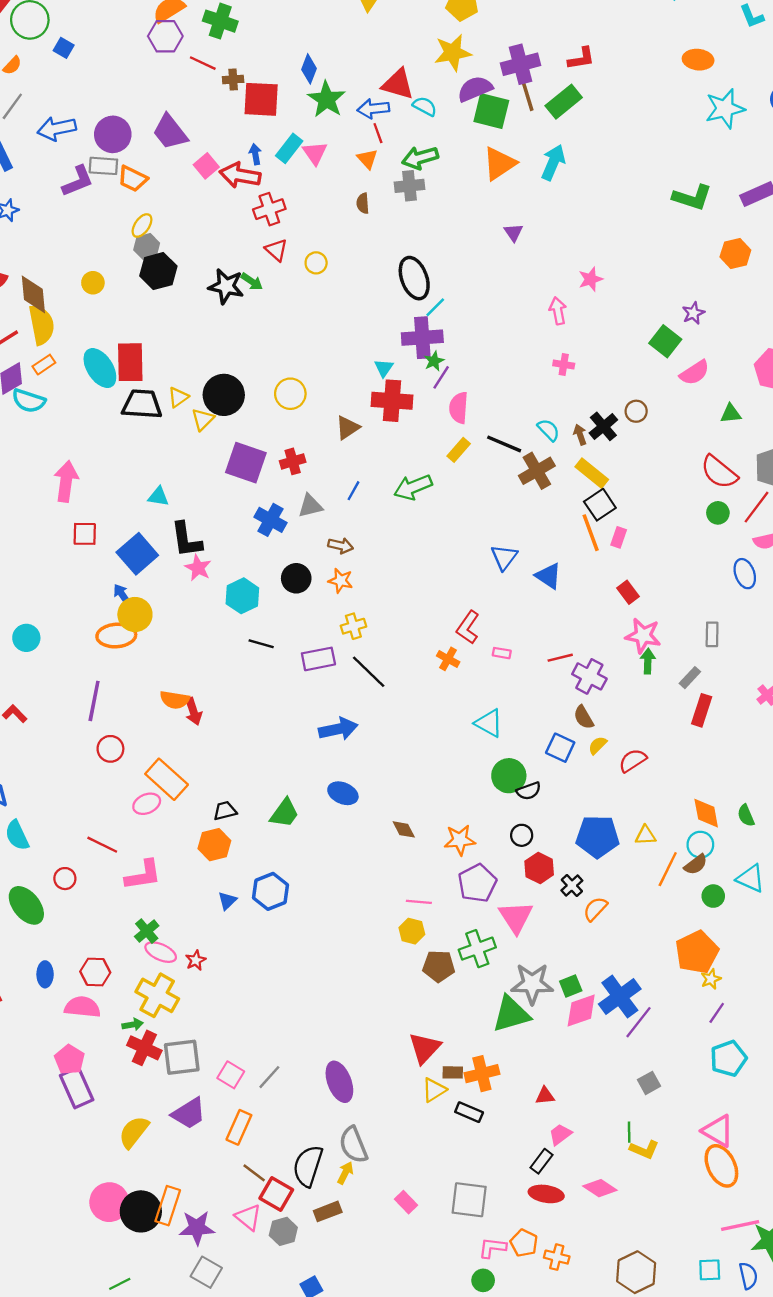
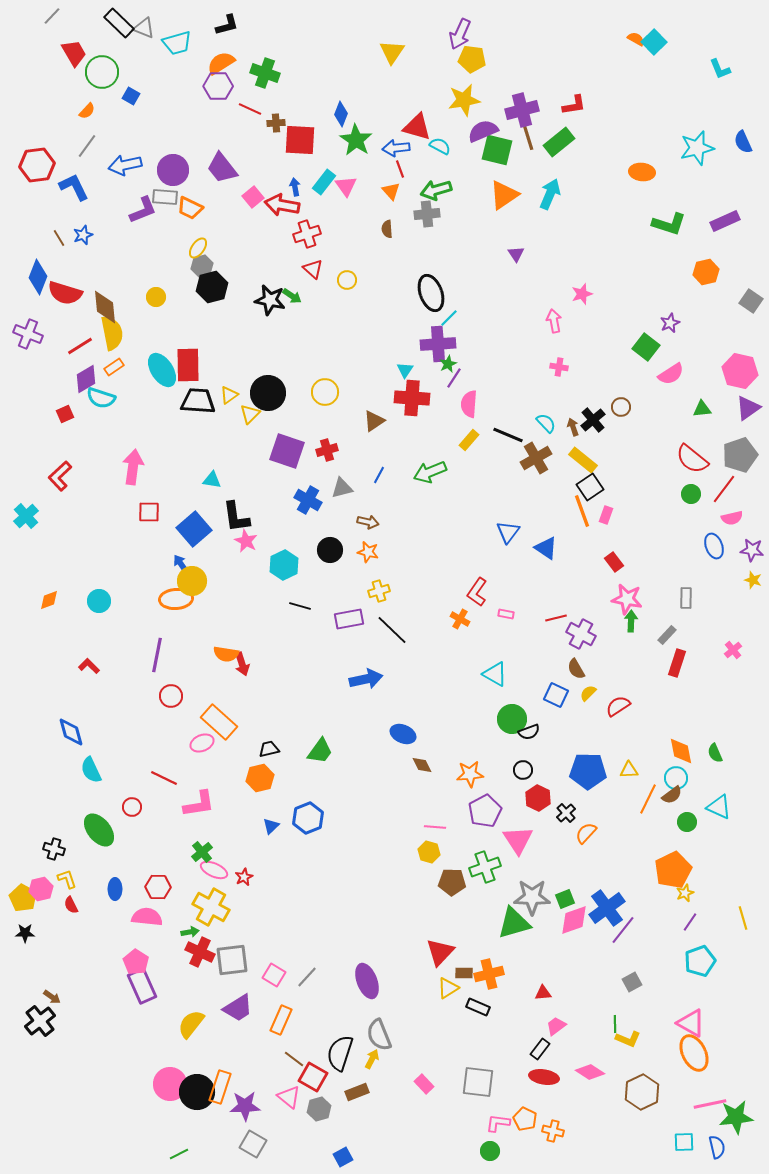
orange ellipse: (698, 60) -> (642, 172), moved
blue ellipse: (343, 793) -> (403, 734), moved
brown hexagon: (636, 1272) -> (642, 1092), moved

